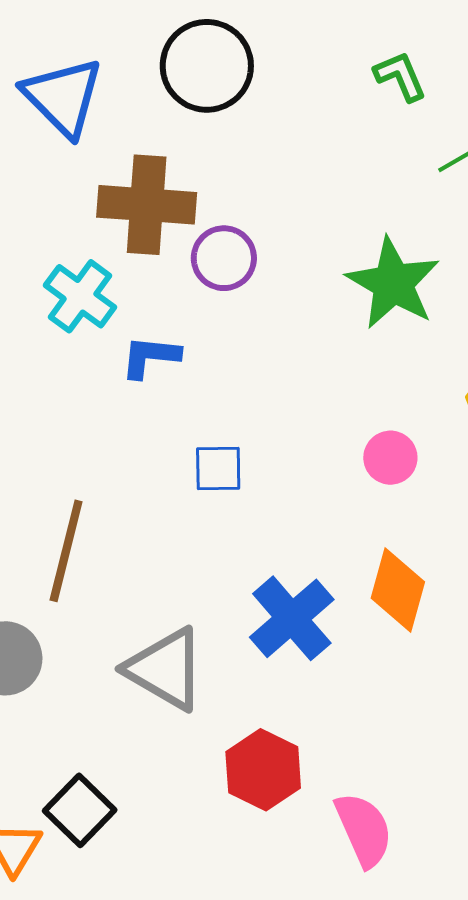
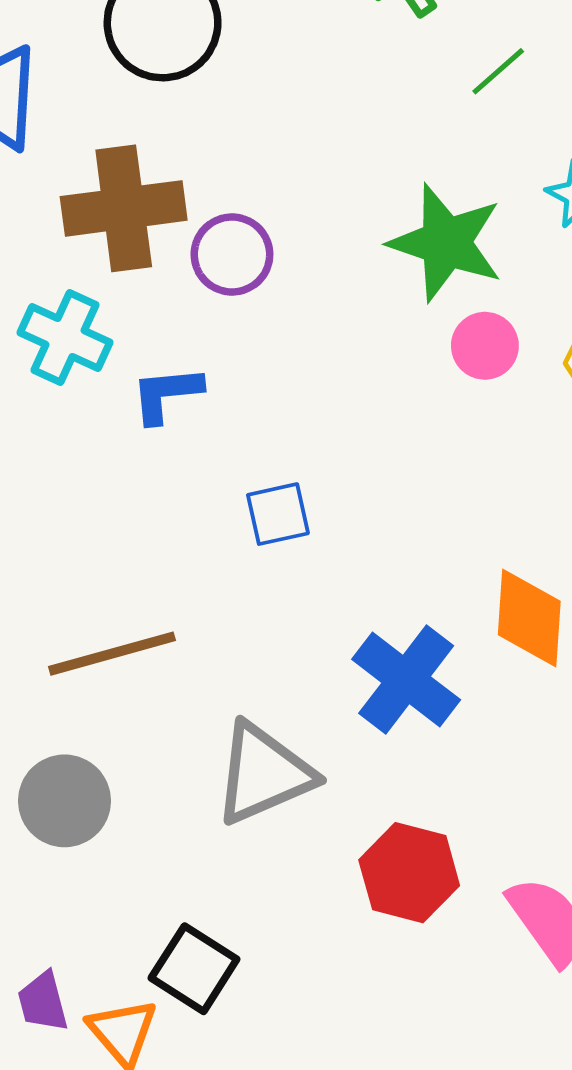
pink circle: (390, 458) -> (485, 346), moved
brown line: (66, 551) -> (112, 654), turned 72
gray triangle: (165, 669) -> (264, 774), turned -42

